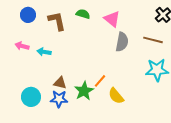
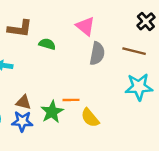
green semicircle: (83, 14) -> (47, 44), moved
brown L-shape: (57, 21) -> (20, 29), turned 110
orange line: (100, 81) -> (71, 100), turned 48

